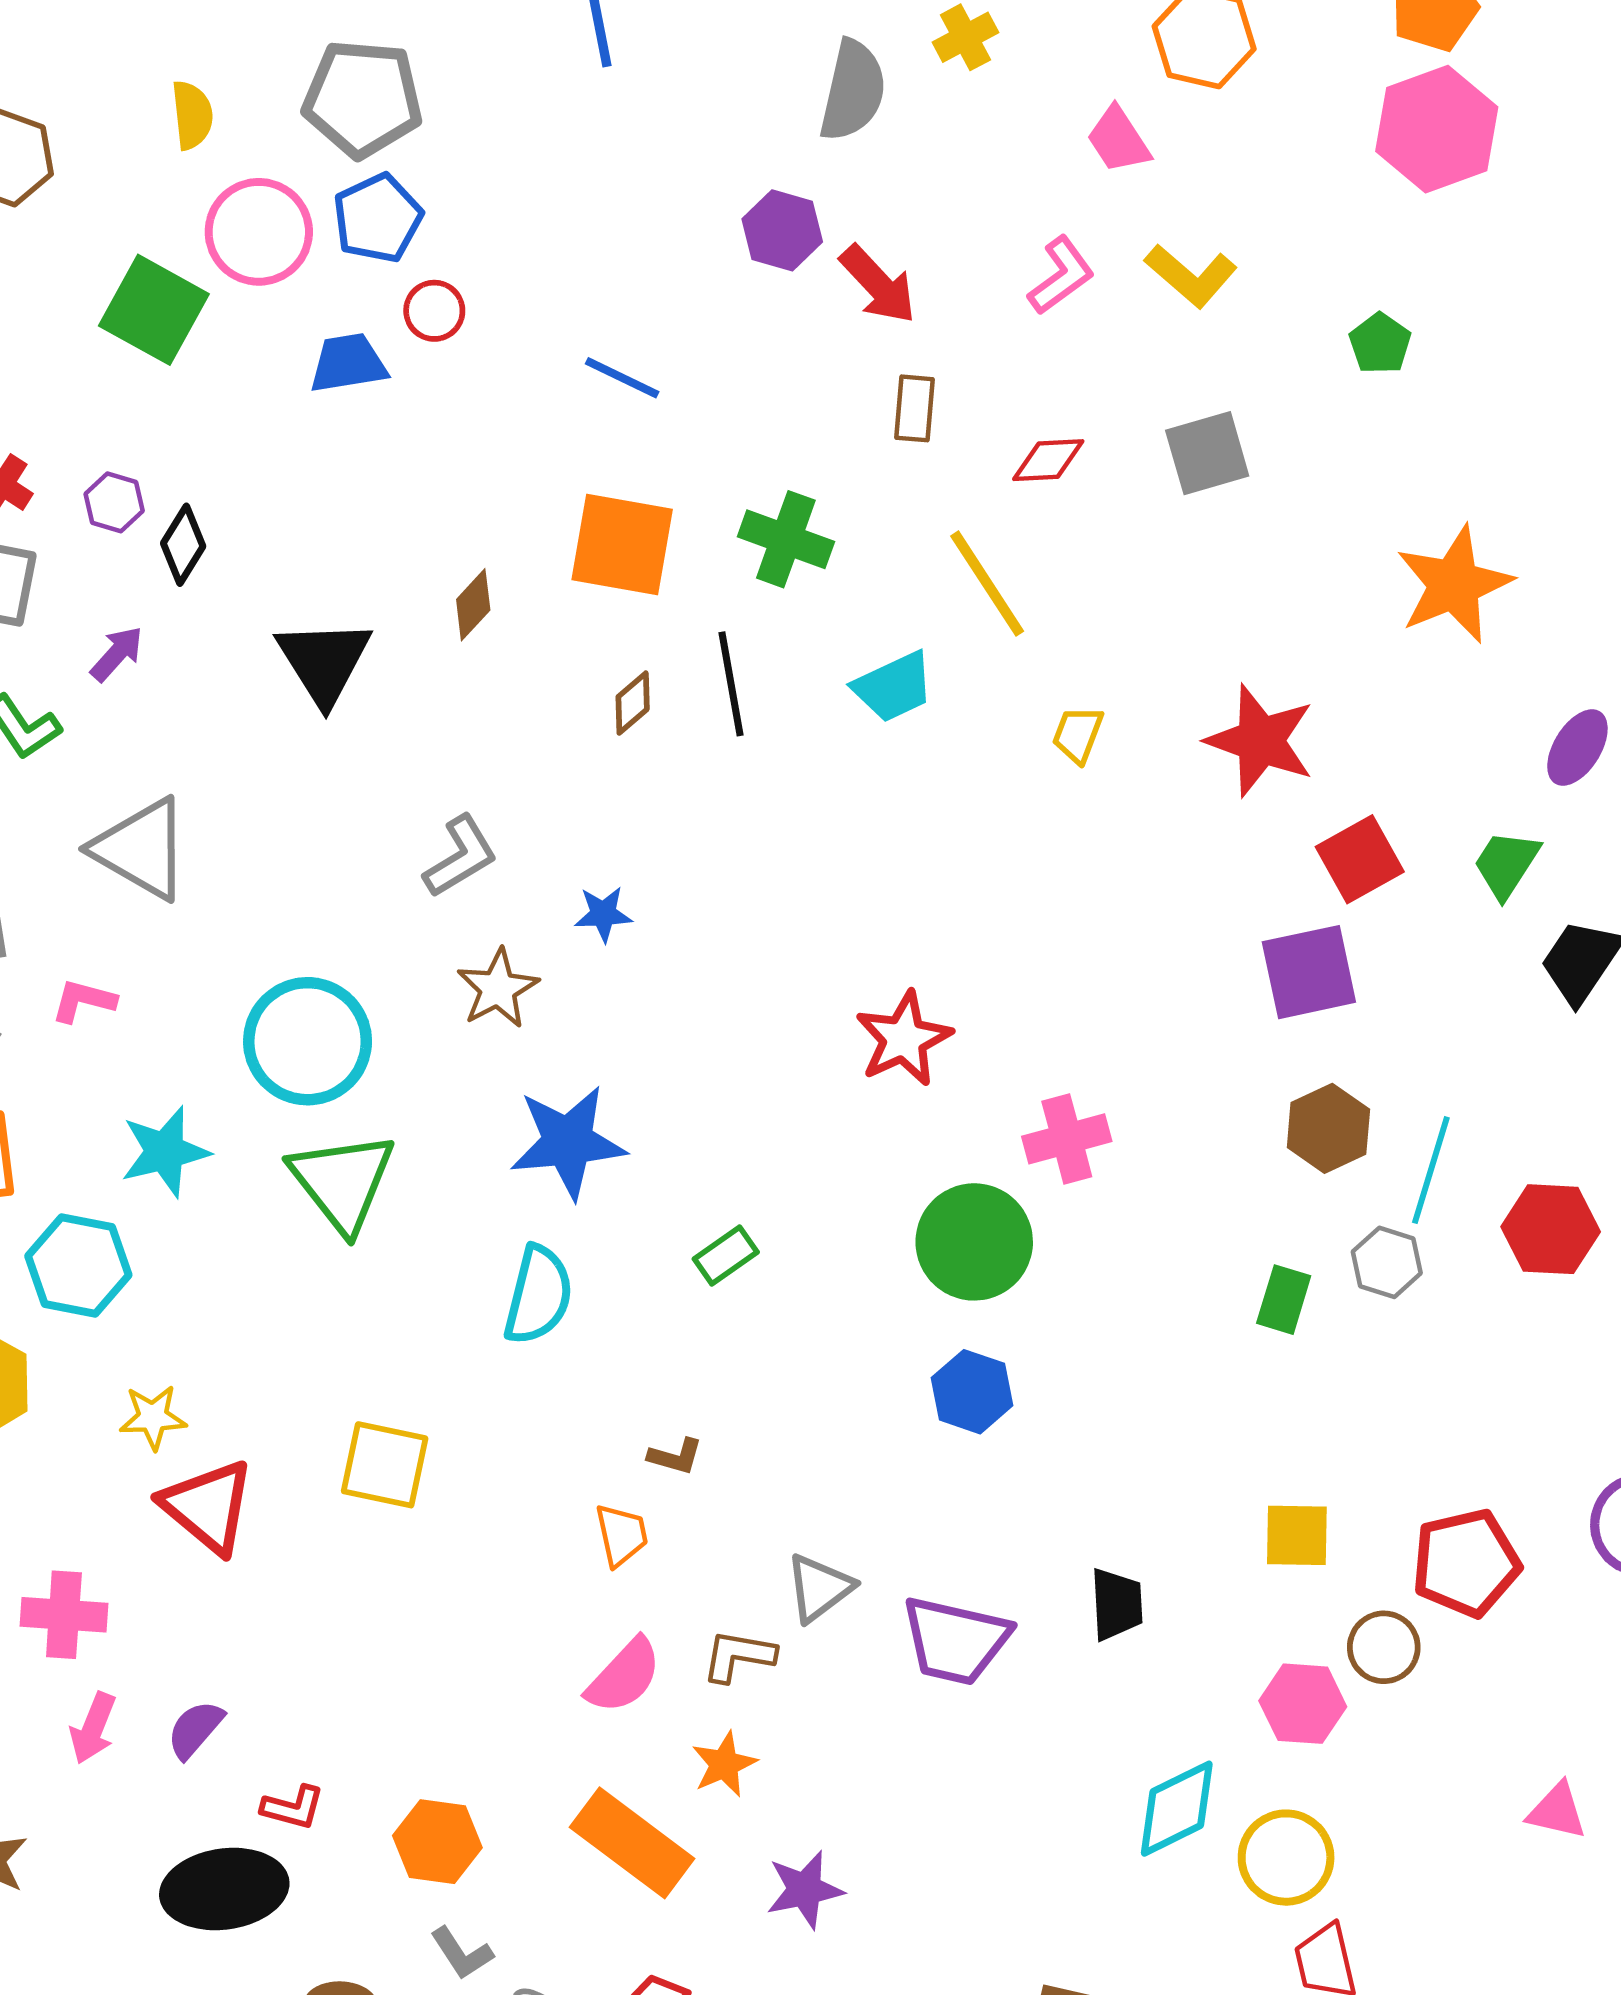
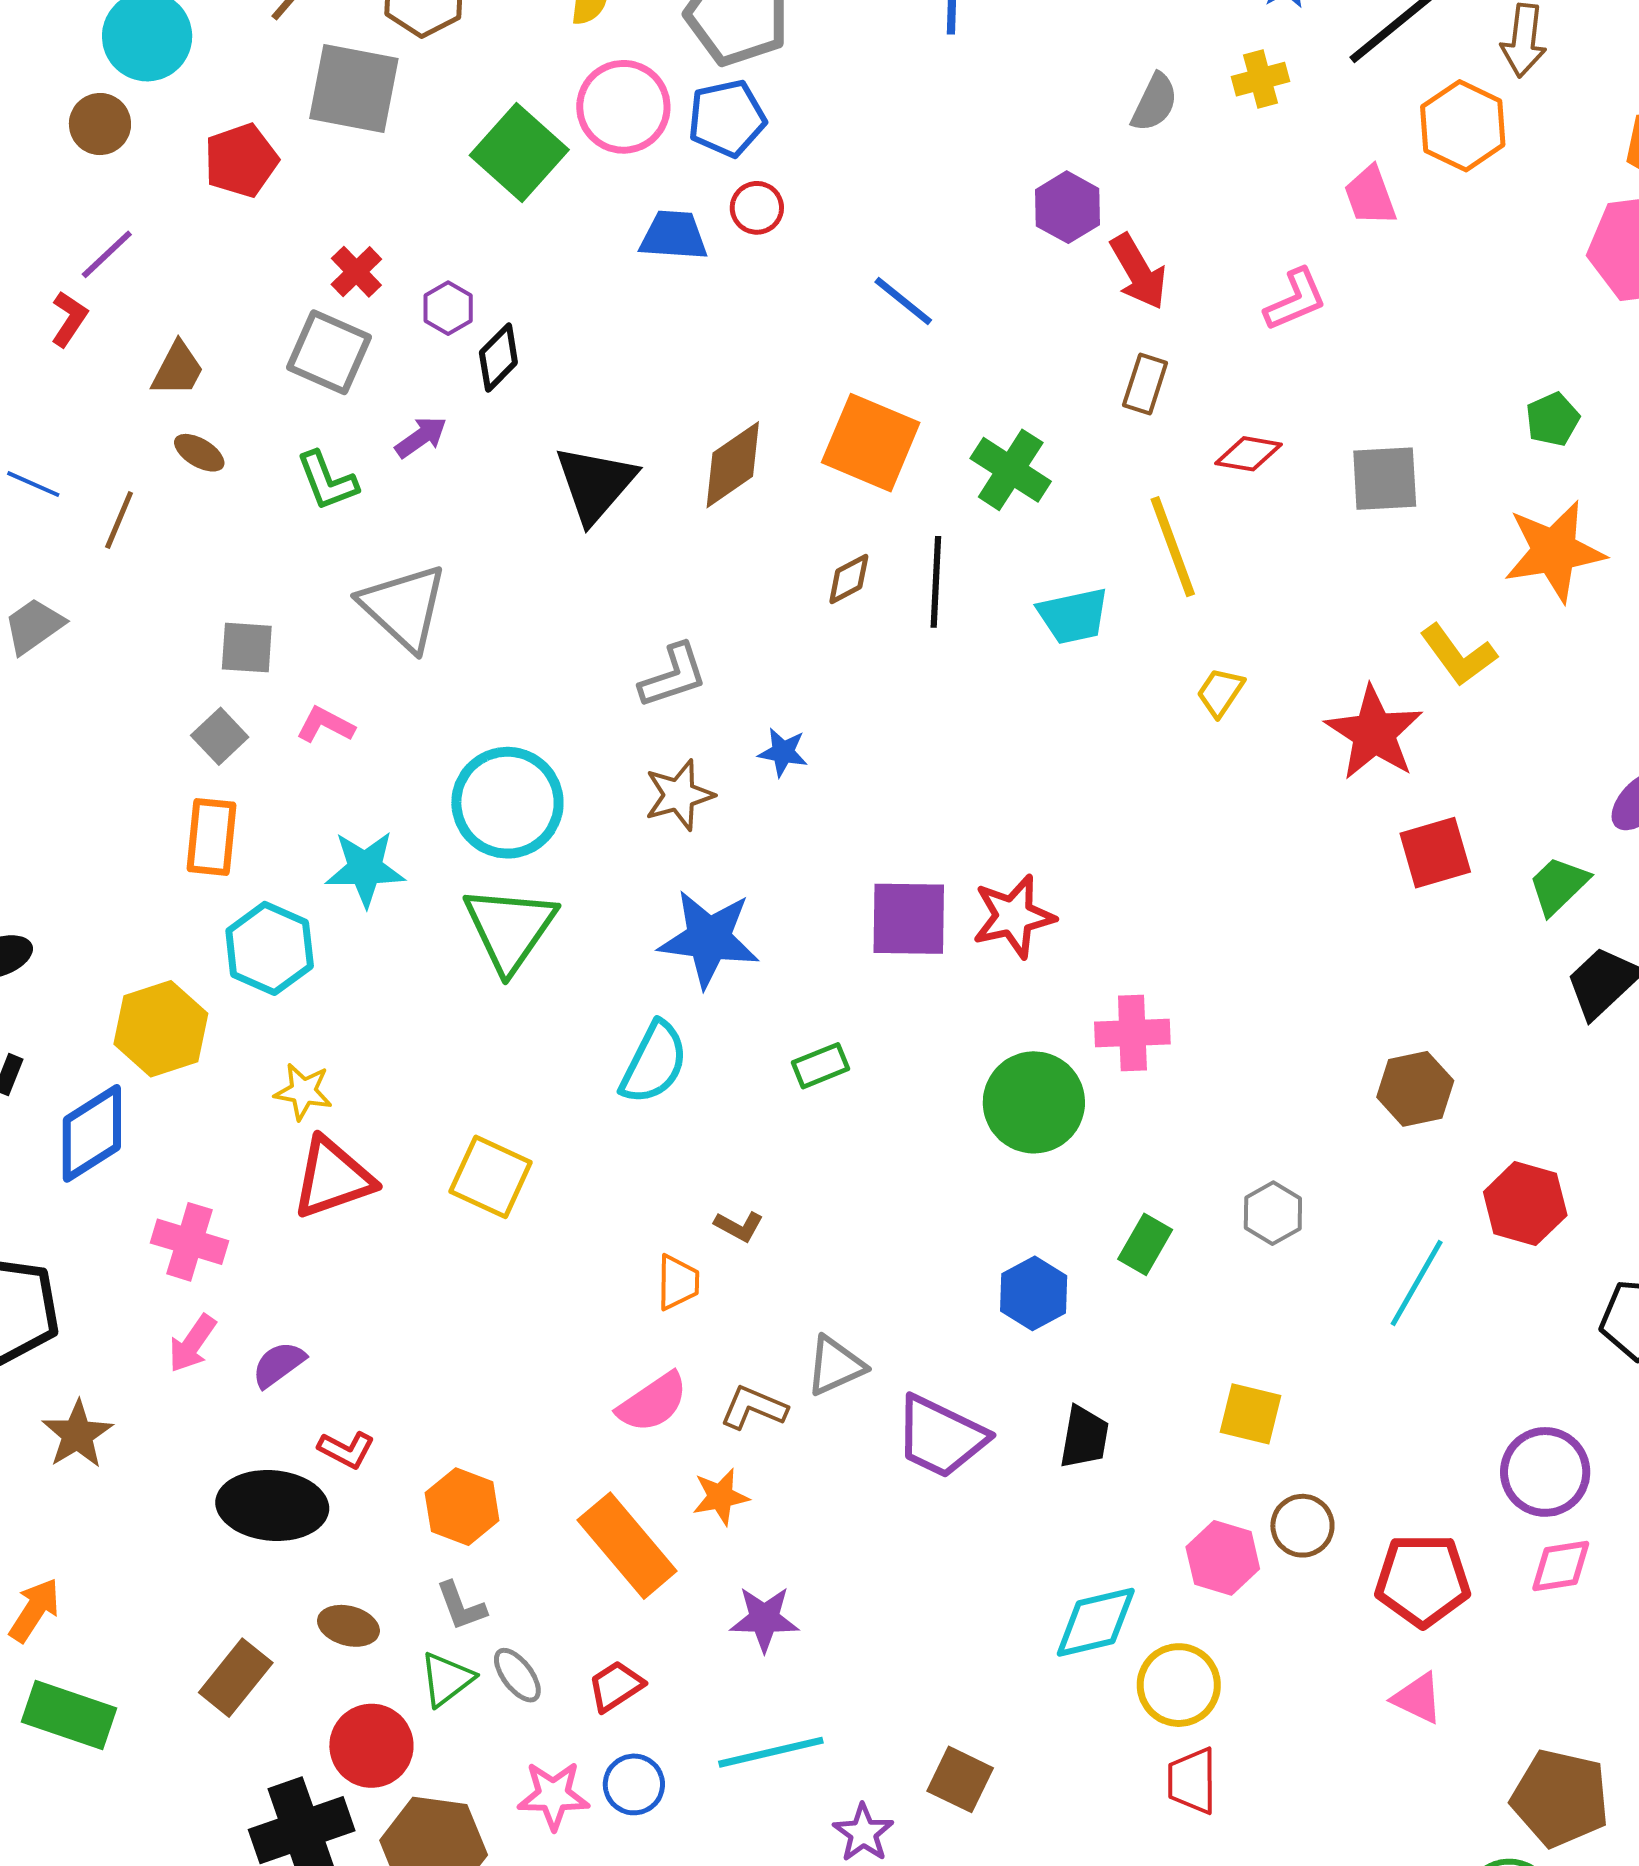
gray semicircle: (853, 91) -> (1155, 102), size x0.7
yellow L-shape: (1191, 276) -> (1458, 655), moved
orange star: (1454, 585) -> (1554, 551), moved
brown diamond: (473, 605) -> (733, 465), size x1.5
purple square: (1309, 972) -> (909, 919), moved
brown hexagon: (1328, 1128) -> (1415, 1089), moved
cyan line: (1431, 1170) -> (1417, 1283), moved
gray hexagon: (1387, 1262) -> (1273, 1213), moved
green rectangle: (1284, 1300) -> (1145, 1244), moved
blue hexagon: (972, 1392) -> (1034, 1293), moved
red triangle: (208, 1507) -> (333, 1178), turned 48
red pentagon: (1466, 1563) -> (1423, 1580), moved

